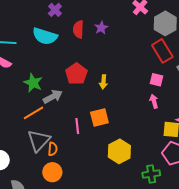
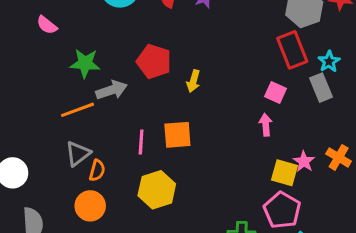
red pentagon: (76, 74) -> (154, 61), turned -30
green star: (33, 83) -> (85, 63), turned -30
gray triangle: (39, 141) -> (78, 154), size x0.7
yellow hexagon: (119, 151) -> (157, 190), moved

